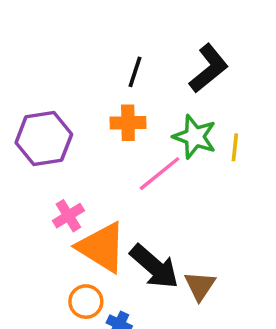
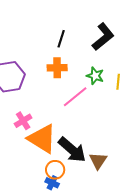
green star: (195, 137) -> (95, 76), size x0.7
orange circle: (86, 302) -> (55, 170), moved

